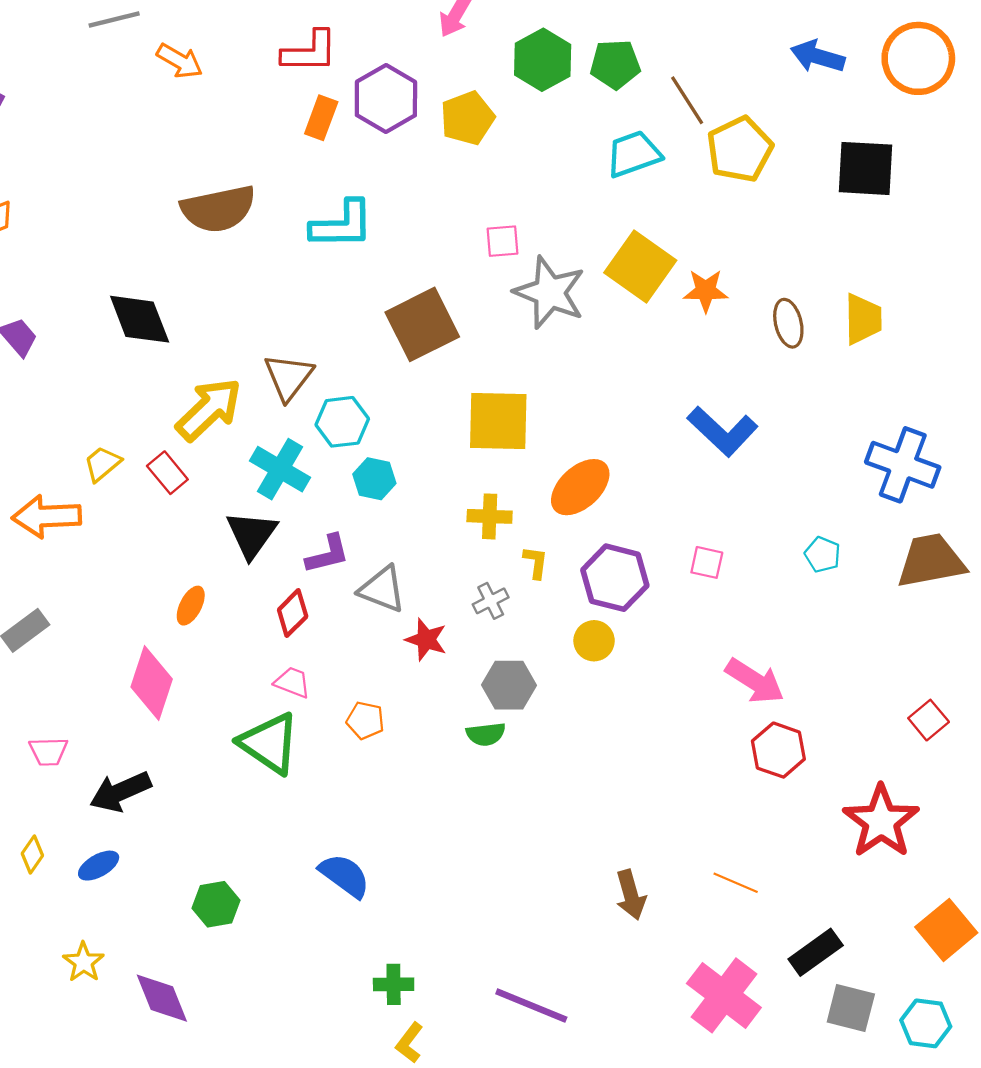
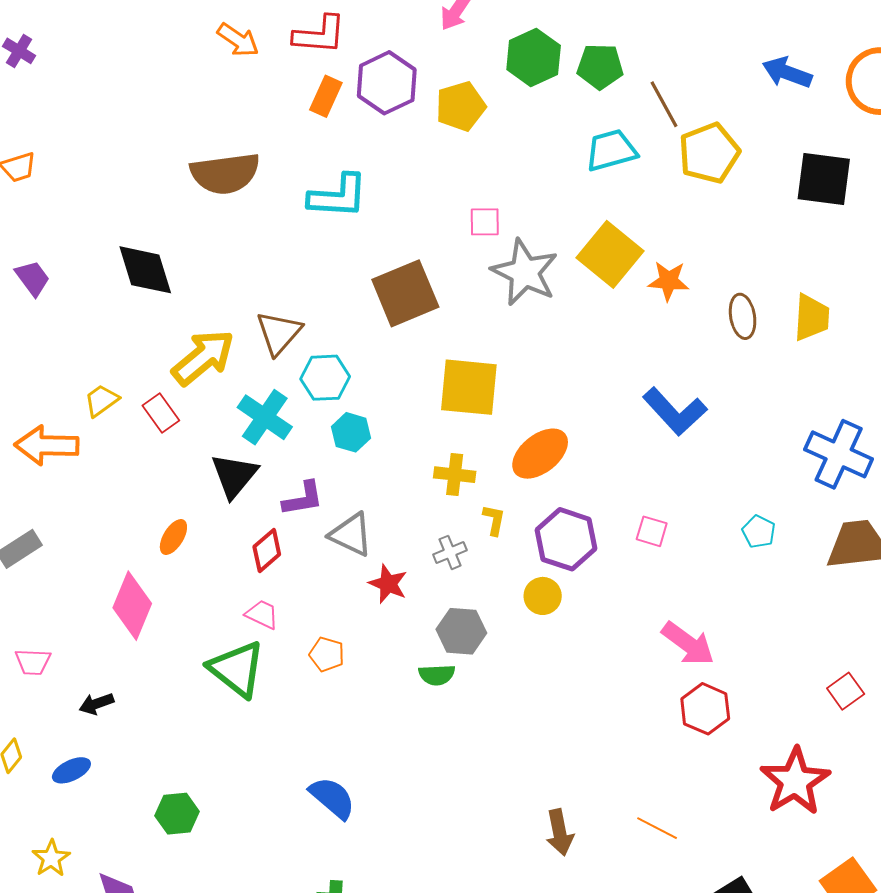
orange arrow: (180, 61) -> (238, 40), moved
black arrow: (120, 792) -> (96, 704), size x0.6
blue semicircle: (345, 876) -> (332, 798), moved

